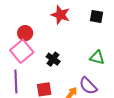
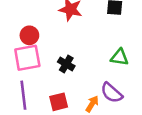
pink square: (22, 51) -> (27, 58), turned 35

